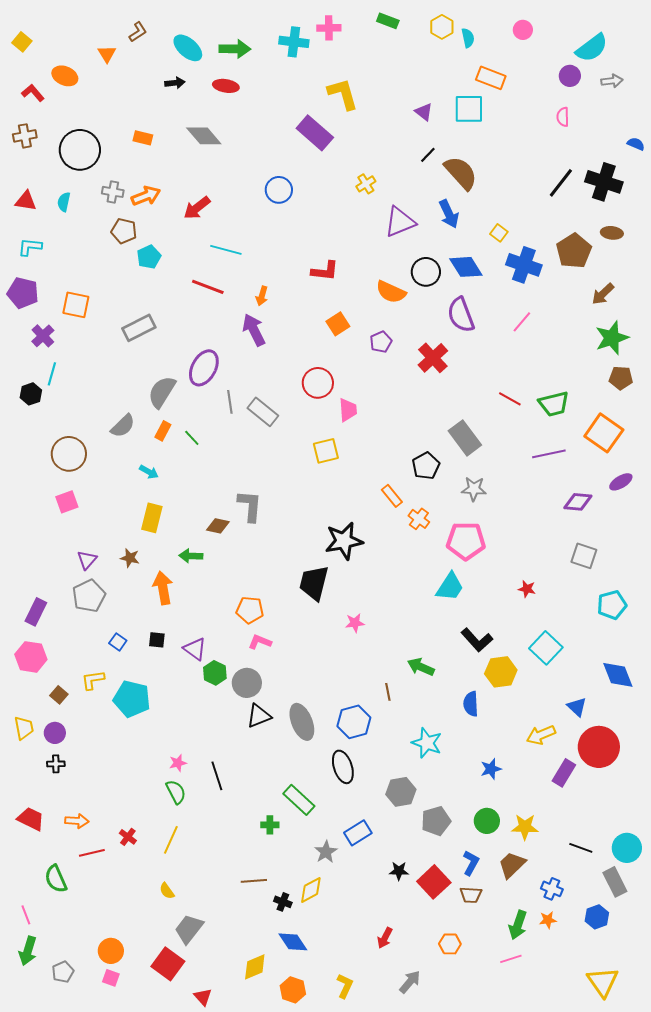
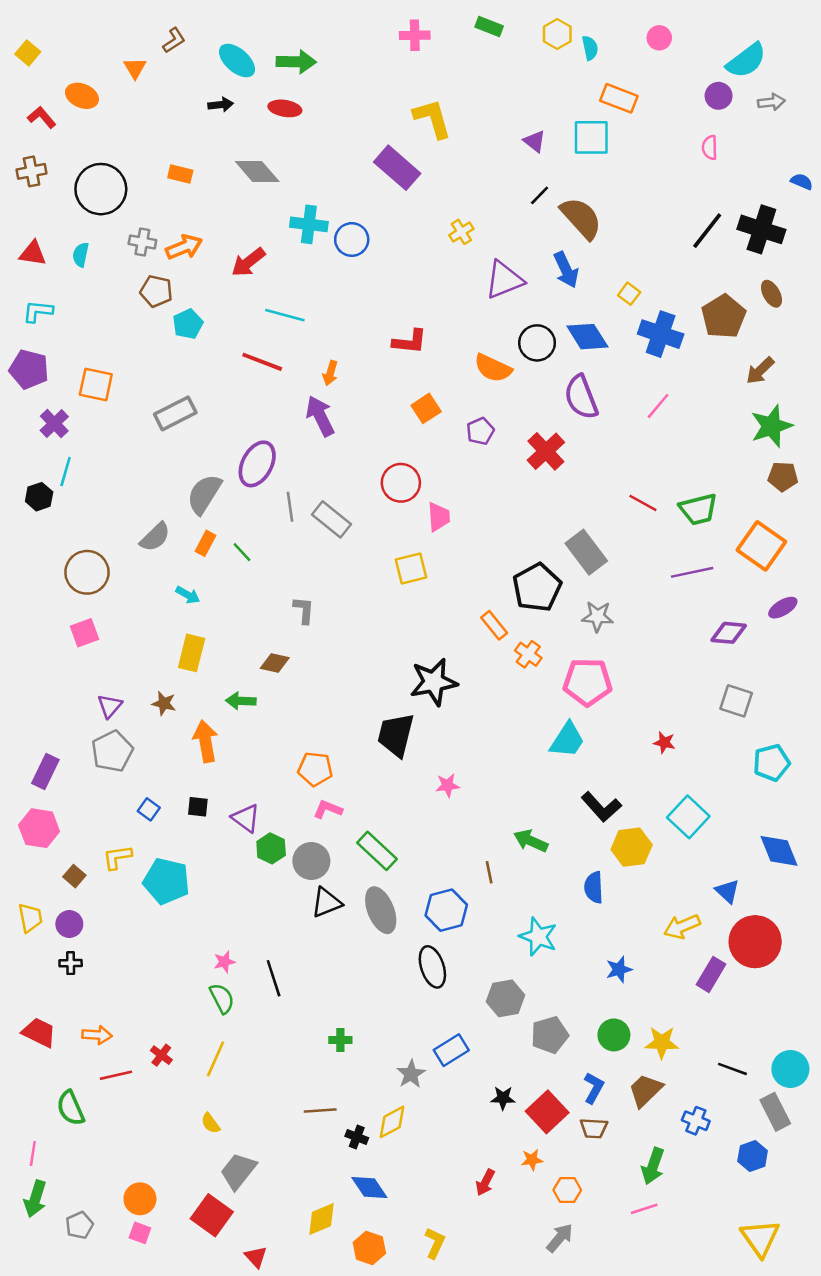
cyan cross: (294, 42) -> (309, 224), moved
brown ellipse: (612, 233) -> (771, 294), turned 55
black pentagon: (426, 466) -> (537, 587), size x1.4
gray L-shape: (250, 506) -> (304, 610), moved, size x0.7
green rectangle: (299, 800) -> (377, 851), moved
pink line: (26, 915) -> (33, 1153), turned 30
orange star: (548, 920) -> (532, 1160), moved
gray arrow: (410, 982) -> (560, 1238), moved

